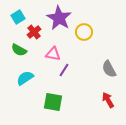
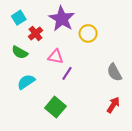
red arrow: (108, 100) -> (113, 105), turned 63
green square: (53, 102) -> (55, 107), turned 30

